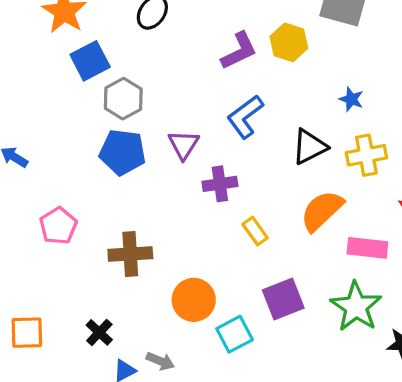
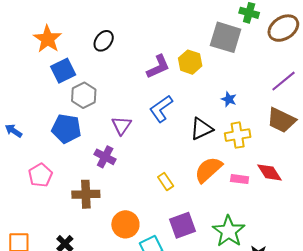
blue pentagon: (123, 152) -> (66, 129), moved
purple cross: (220, 184) -> (105, 157), moved, turned 35
pink rectangle: (367, 248) -> (240, 179), moved, size x0.7

